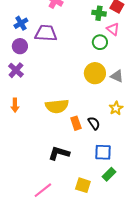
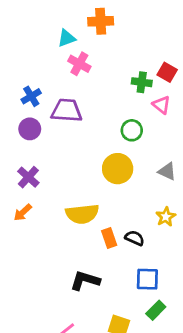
green circle: (100, 42) -> (132, 130), moved
purple cross: (16, 70) -> (28, 177), moved
yellow circle: (95, 73) -> (118, 169), moved
orange arrow: (15, 105) -> (23, 213), turned 48
black semicircle: (94, 123) -> (135, 238), turned -32

